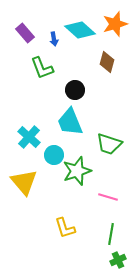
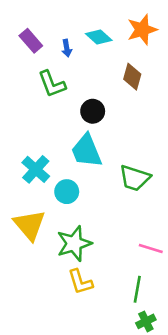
cyan diamond: (80, 30) -> (99, 37), size x0.7
green star: (77, 171) -> (74, 244), moved
pink line: (108, 197) -> (151, 248), moved

